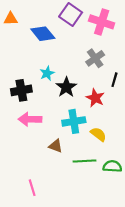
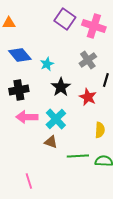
blue diamond: (43, 34) -> (20, 55), moved
cyan star: (47, 73) -> (47, 64), moved
cyan cross: (74, 121) -> (56, 119), moved, turned -35
yellow semicircle: (98, 134) -> (100, 130), moved, turned 56

